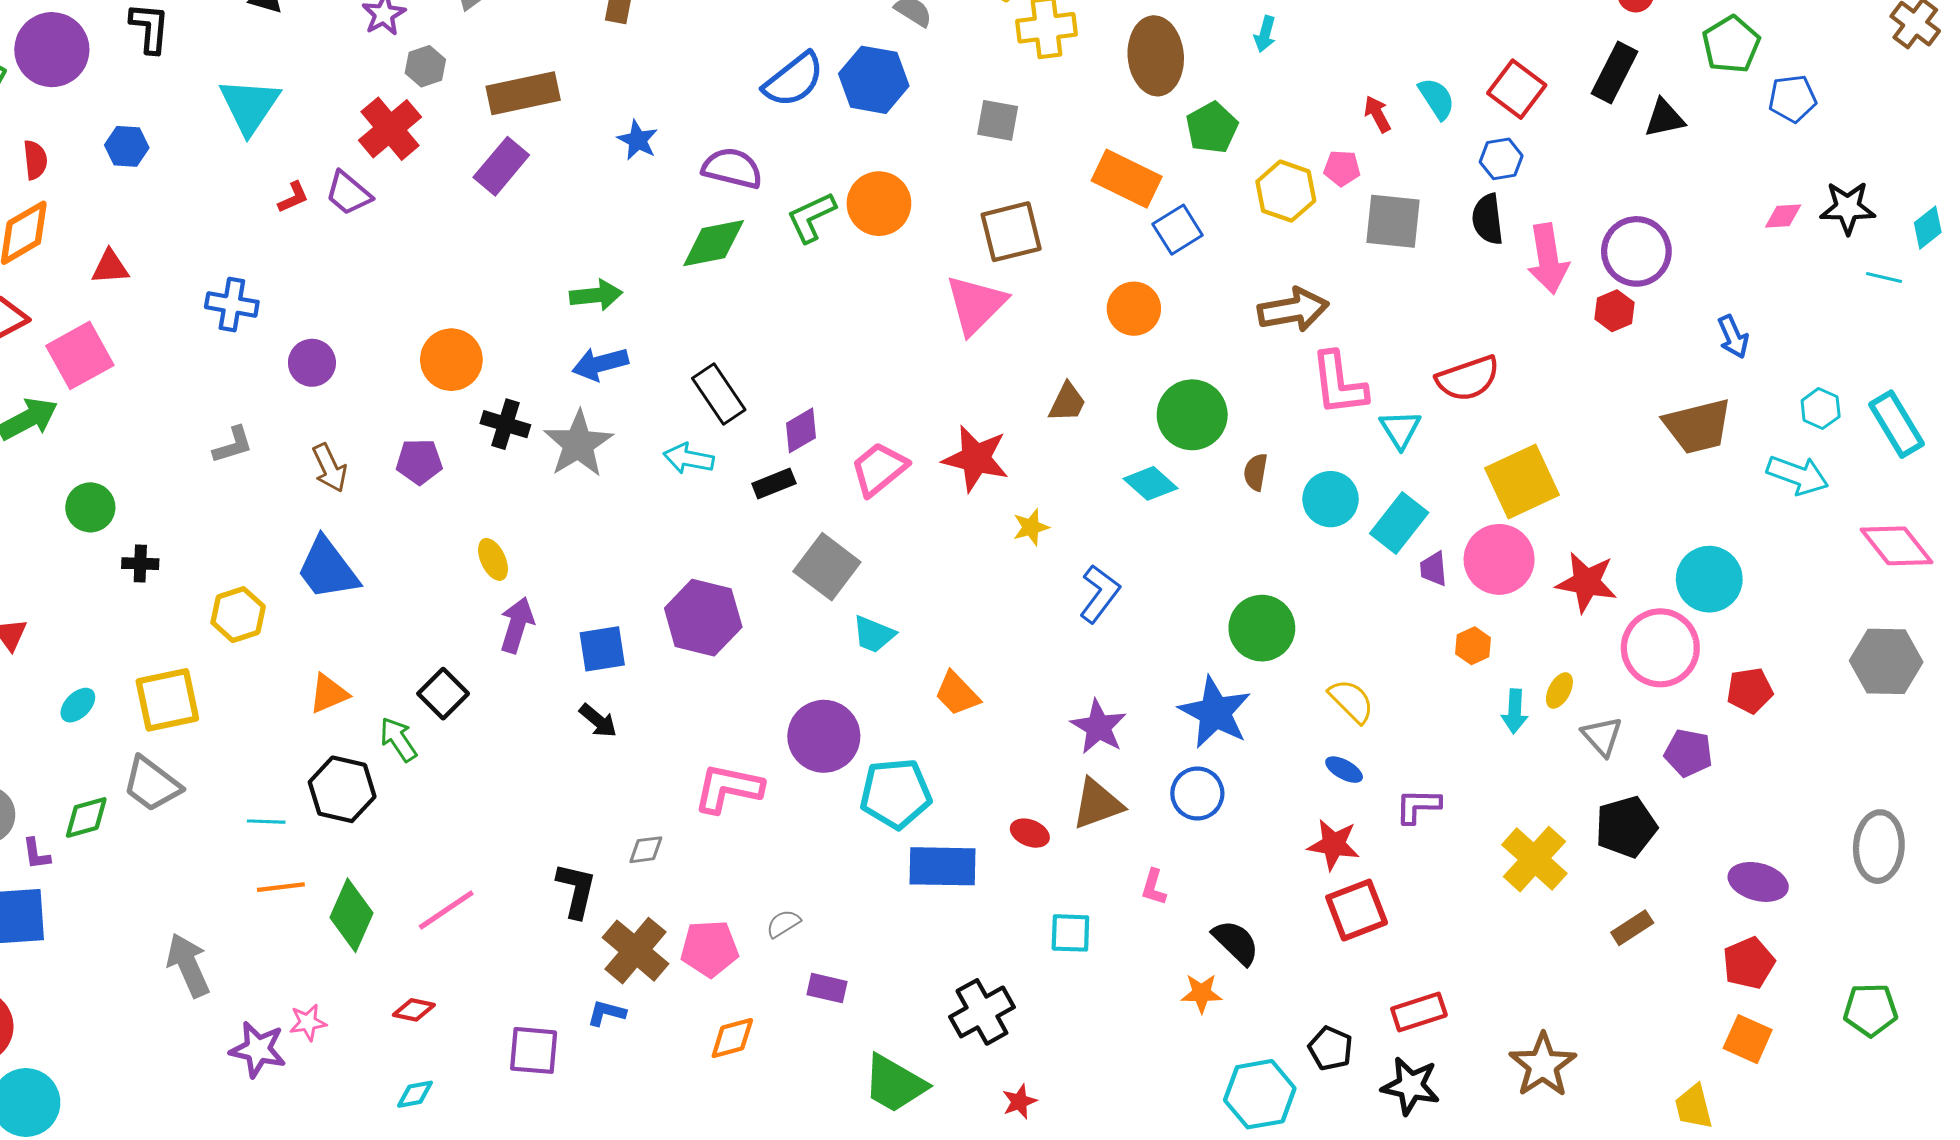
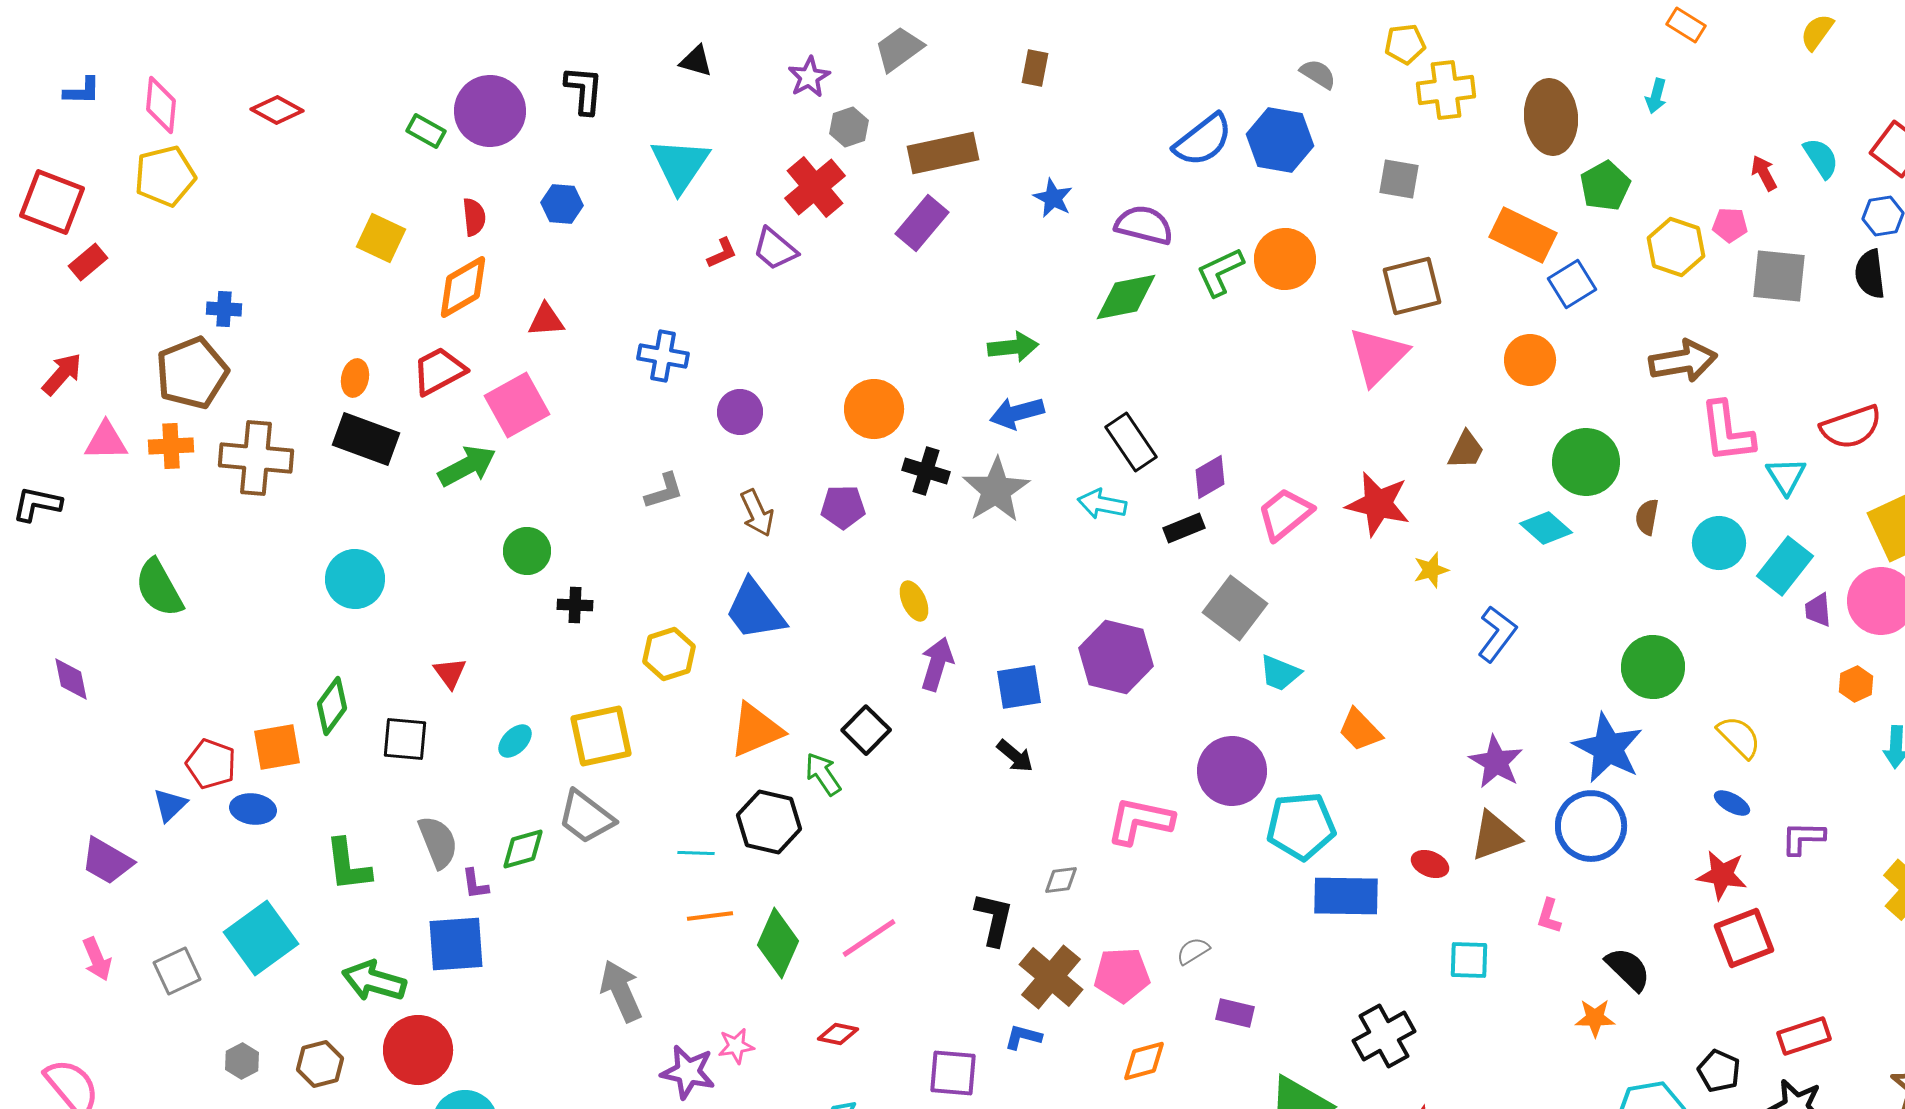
orange triangle: (329, 694) -> (756, 730), size x1.4
blue circle: (1197, 793) -> (1591, 826), size x1.4

